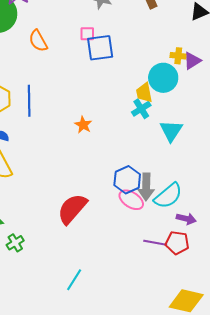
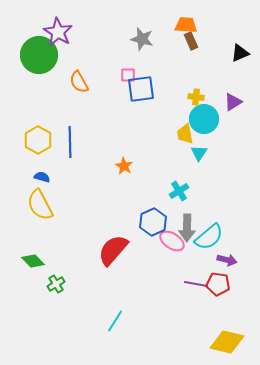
yellow cross: (178, 56) -> (196, 97), moved
cyan cross: (141, 109) -> (179, 191), moved
cyan triangle: (171, 131) -> (199, 153), moved, size x0.7
blue hexagon: (127, 180) -> (153, 222), moved

